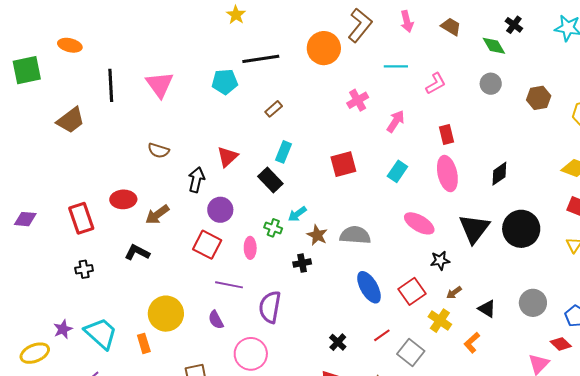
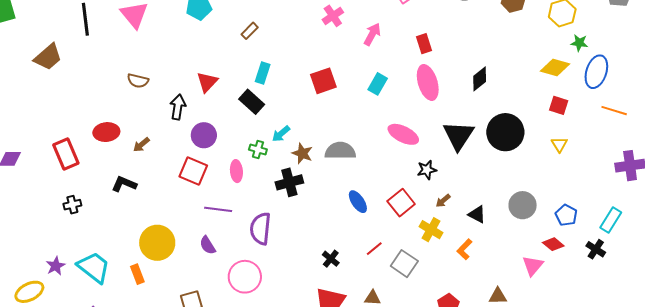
brown arrow: (157, 215) -> (141, 145), size x0.7
black cross: (302, 263) -> (289, 182), size x1.5
blue ellipse: (369, 287) -> (358, 202), size x0.7

